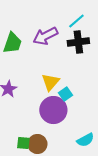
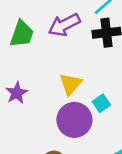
cyan square: (65, 94) -> (101, 103), moved

